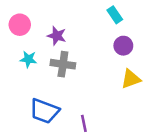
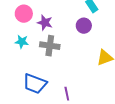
pink circle: (20, 25) -> (24, 14), moved
purple circle: (123, 46) -> (84, 26), moved

